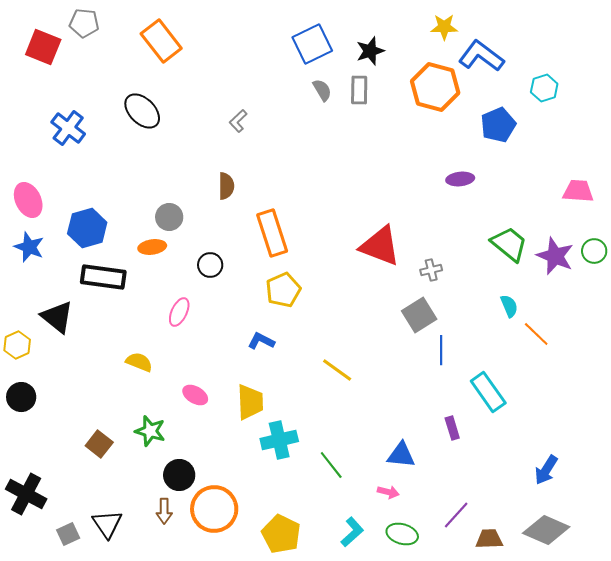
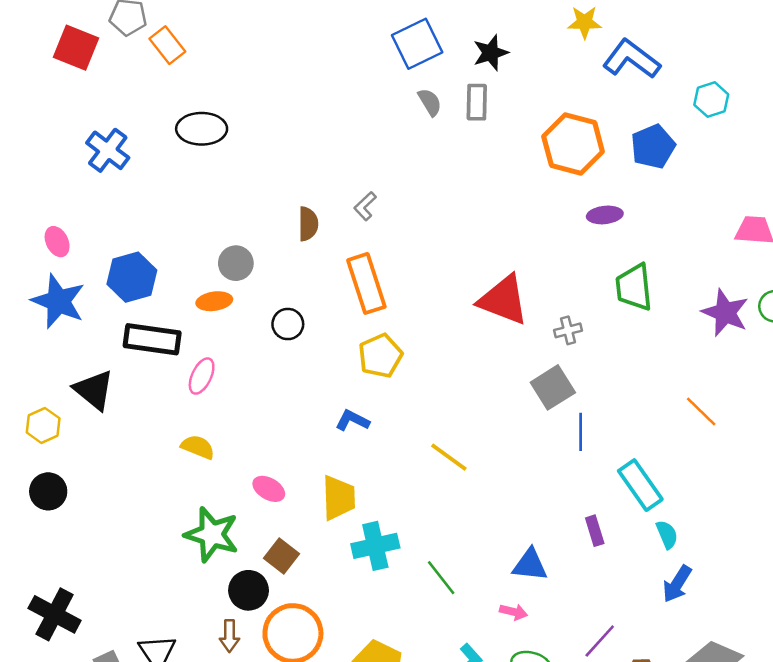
orange rectangle: (161, 41) -> (167, 45), moved, size x0.7
orange hexagon: (435, 87) -> (573, 144), moved
black ellipse: (142, 111) -> (202, 129), turned -45
gray L-shape: (238, 121) -> (365, 206), moved
pink ellipse: (28, 200) -> (57, 242), size x0.7
green trapezoid: (509, 244) -> (634, 287), moved, turned -135
blue star: (29, 247) -> (58, 301), size x1.4
cyan semicircle: (509, 306) -> (667, 534), moved
pink ellipse: (179, 312) -> (202, 376), moved
green star: (150, 431) -> (212, 534), size x1.4
brown square: (99, 444) -> (281, 556), moved
blue arrow: (546, 470) -> (677, 584), moved

